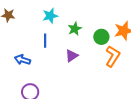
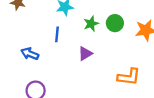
green circle: (101, 37) -> (115, 23), moved
orange L-shape: (113, 56) -> (129, 77), moved, turned 60

